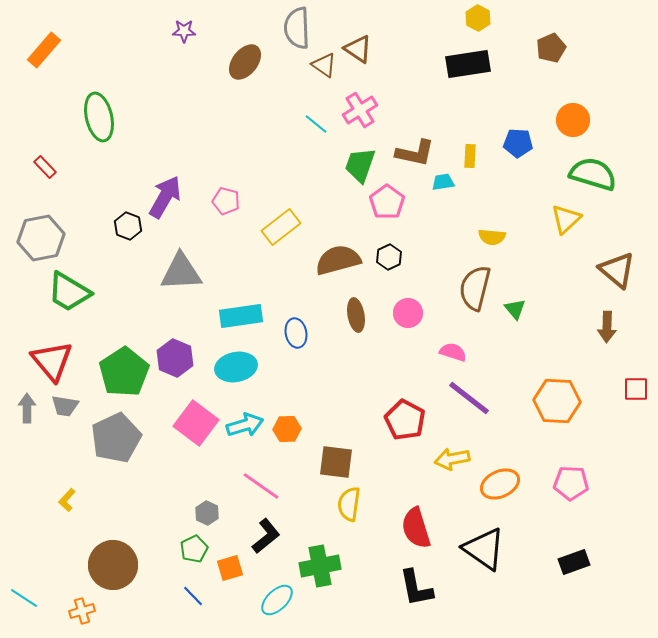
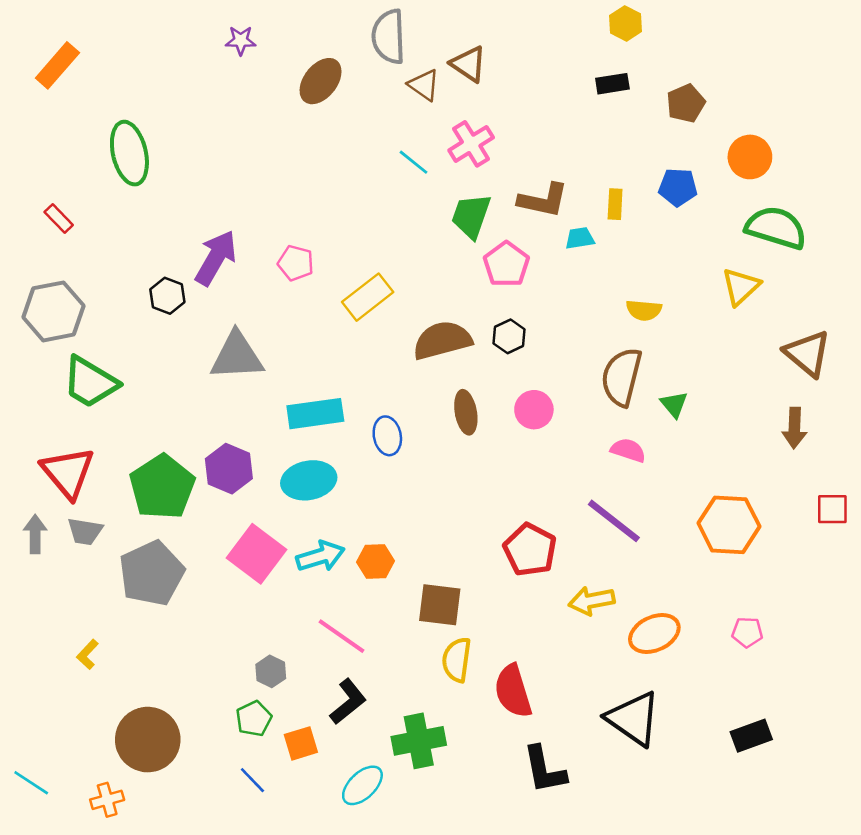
brown pentagon: (551, 48) -> (686, 103), moved
black rectangle: (468, 64) -> (612, 84), size x0.6
pink semicircle: (453, 352) -> (628, 450), moved
pink pentagon: (571, 483) -> (747, 632), size x0.7
red semicircle: (416, 528) -> (513, 691), moved

